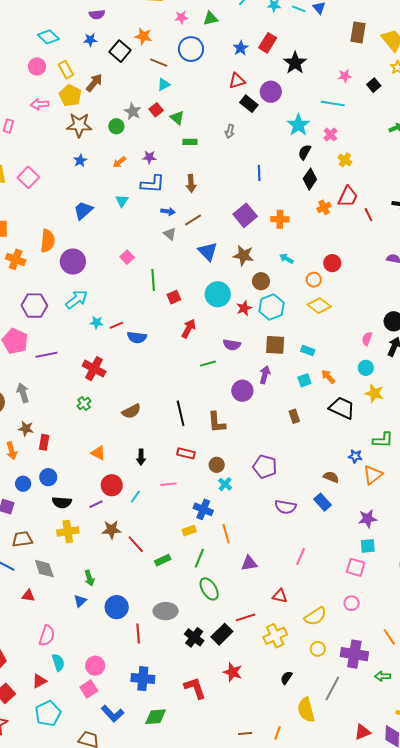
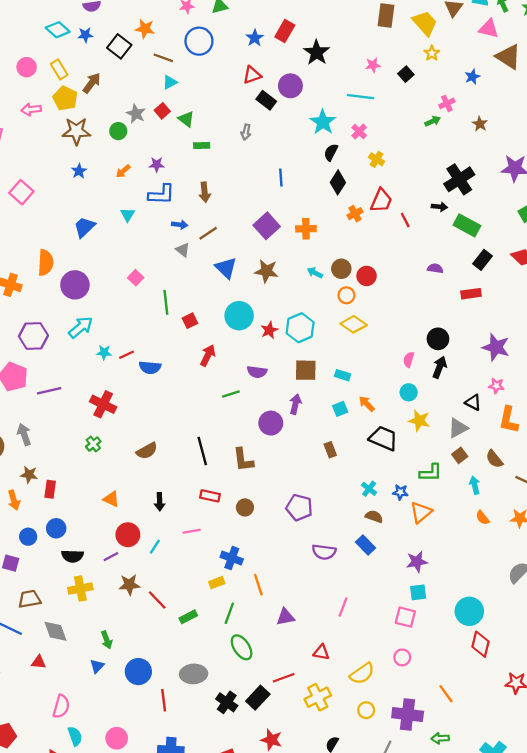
cyan diamond: (48, 37) -> (58, 30), moved
brown circle: (261, 281) -> (341, 269), moved
cyan cross: (225, 484) -> (369, 489), moved

